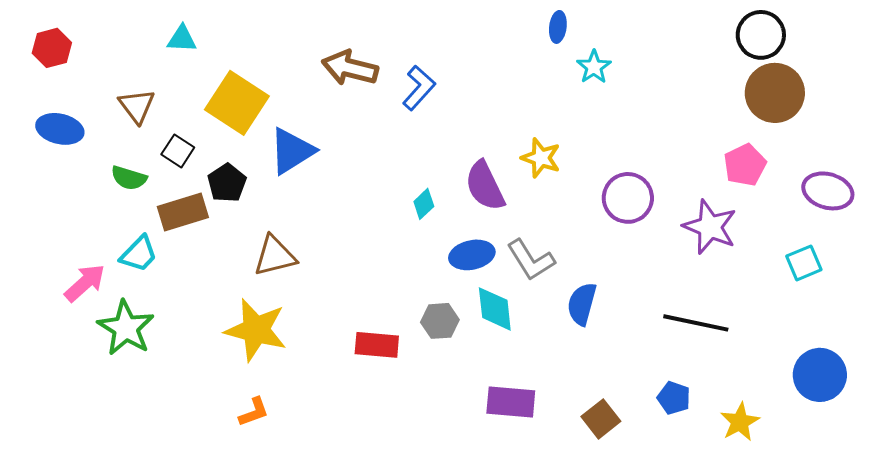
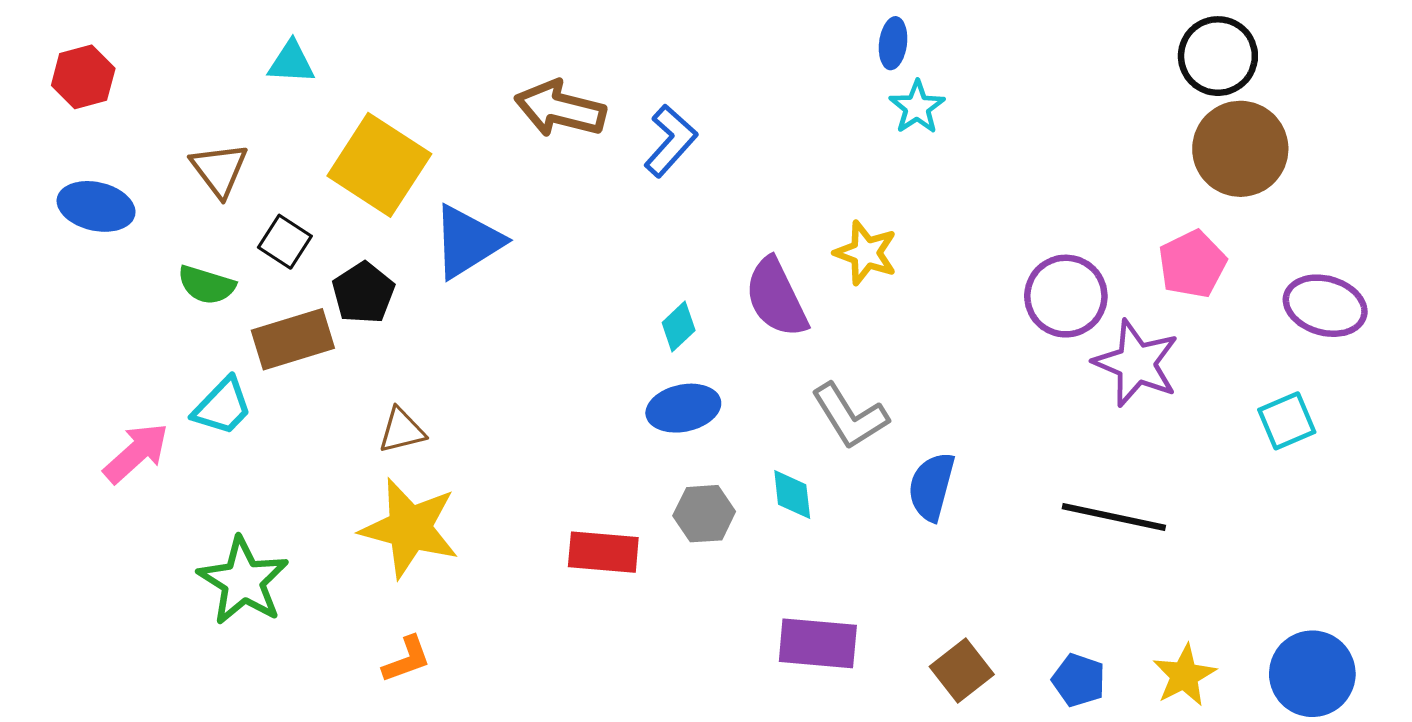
cyan star: (594, 67) -> (917, 107), moved
purple circle: (628, 198) -> (1066, 296), moved
blue ellipse: (472, 255) -> (683, 408), moved
brown triangle: (275, 256) -> (402, 431), moved, size x0.7
cyan diamond: (495, 309) -> (792, 495), size x0.7
green star: (126, 328) -> (243, 581), moved
blue circle: (820, 375) -> (1312, 674), moved
blue pentagon: (674, 398) -> (1079, 680), moved

